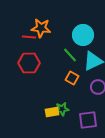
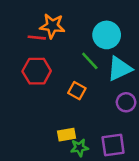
orange square: (72, 78) -> (77, 91), moved
green star: (62, 109) -> (79, 148), moved

